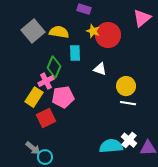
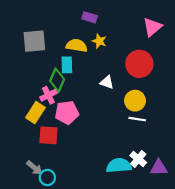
gray square: (33, 31) -> (34, 41), turned 35
yellow semicircle: (59, 32) -> (77, 45), moved
red circle: (108, 35) -> (139, 64), moved
cyan rectangle: (75, 53) -> (67, 65), moved
red square: (46, 118) -> (48, 135), turned 30

